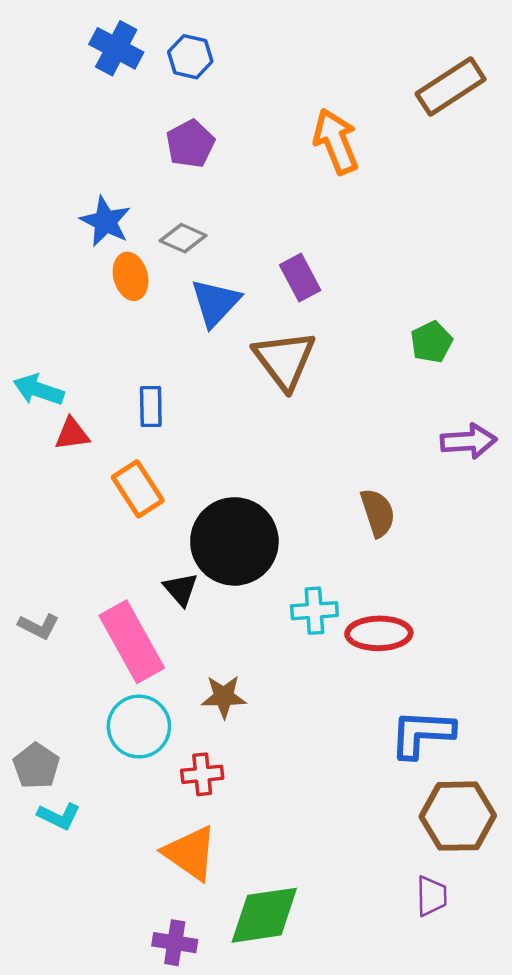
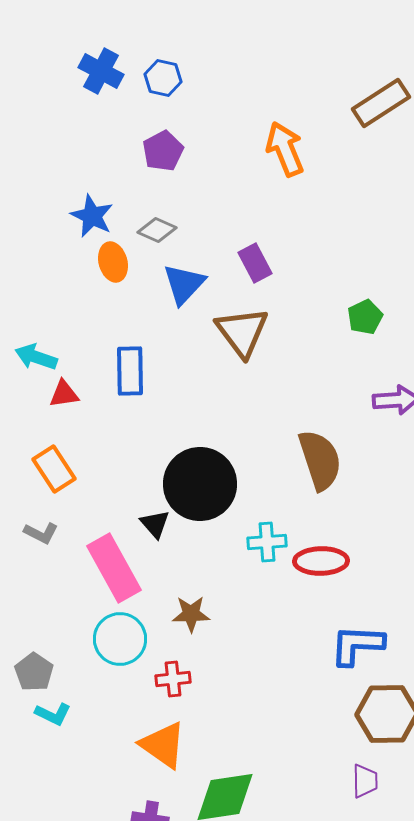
blue rectangle: (151, 407) -> (130, 371), size x1.4
orange rectangle: (138, 489) -> (54, 469), moved
brown semicircle: (378, 513) -> (320, 460), size x1.5
gray L-shape: (39, 626) -> (41, 533), moved

